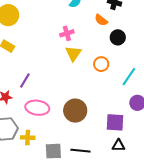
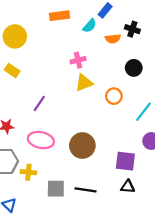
orange semicircle: (101, 20) -> (113, 39), moved, turned -48
yellow triangle: (73, 53) -> (84, 83), turned 30
purple line: (25, 80) -> (39, 103), moved

